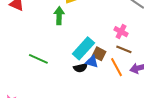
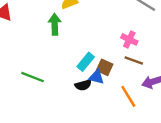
cyan rectangle: (83, 48) -> (86, 62), size x0.7
orange line: (117, 67) -> (128, 96), moved

